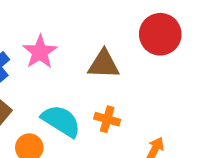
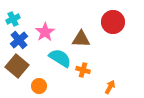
cyan semicircle: (61, 121) -> (60, 58), moved

